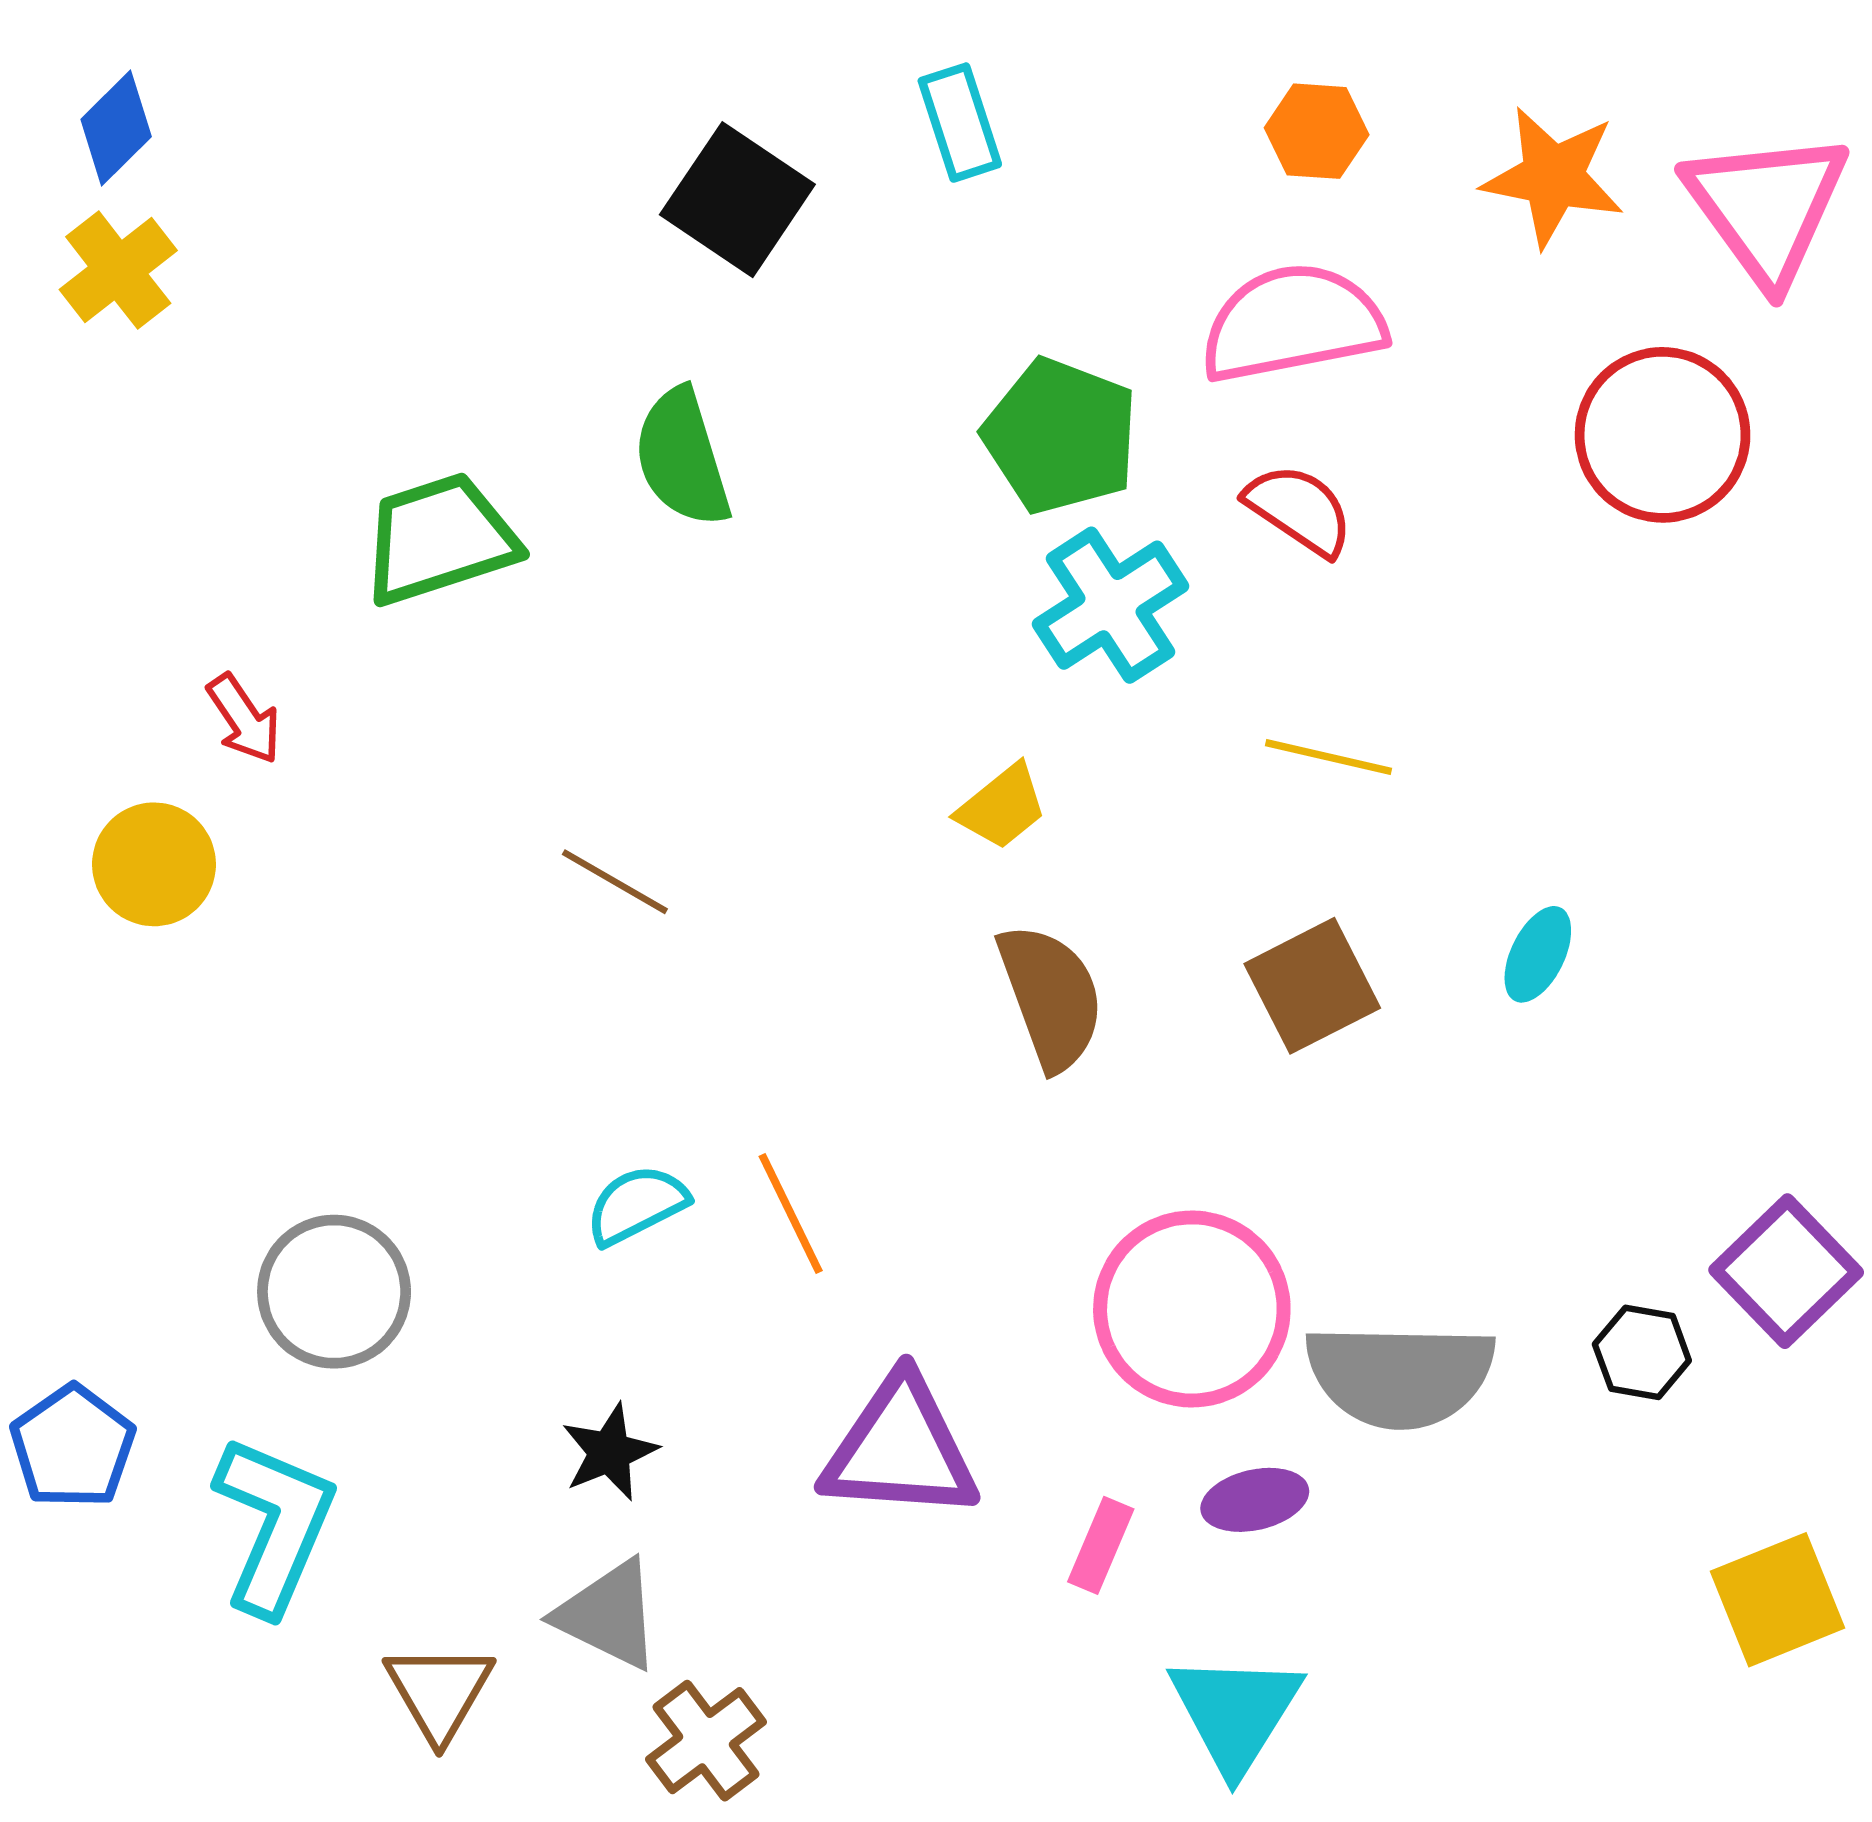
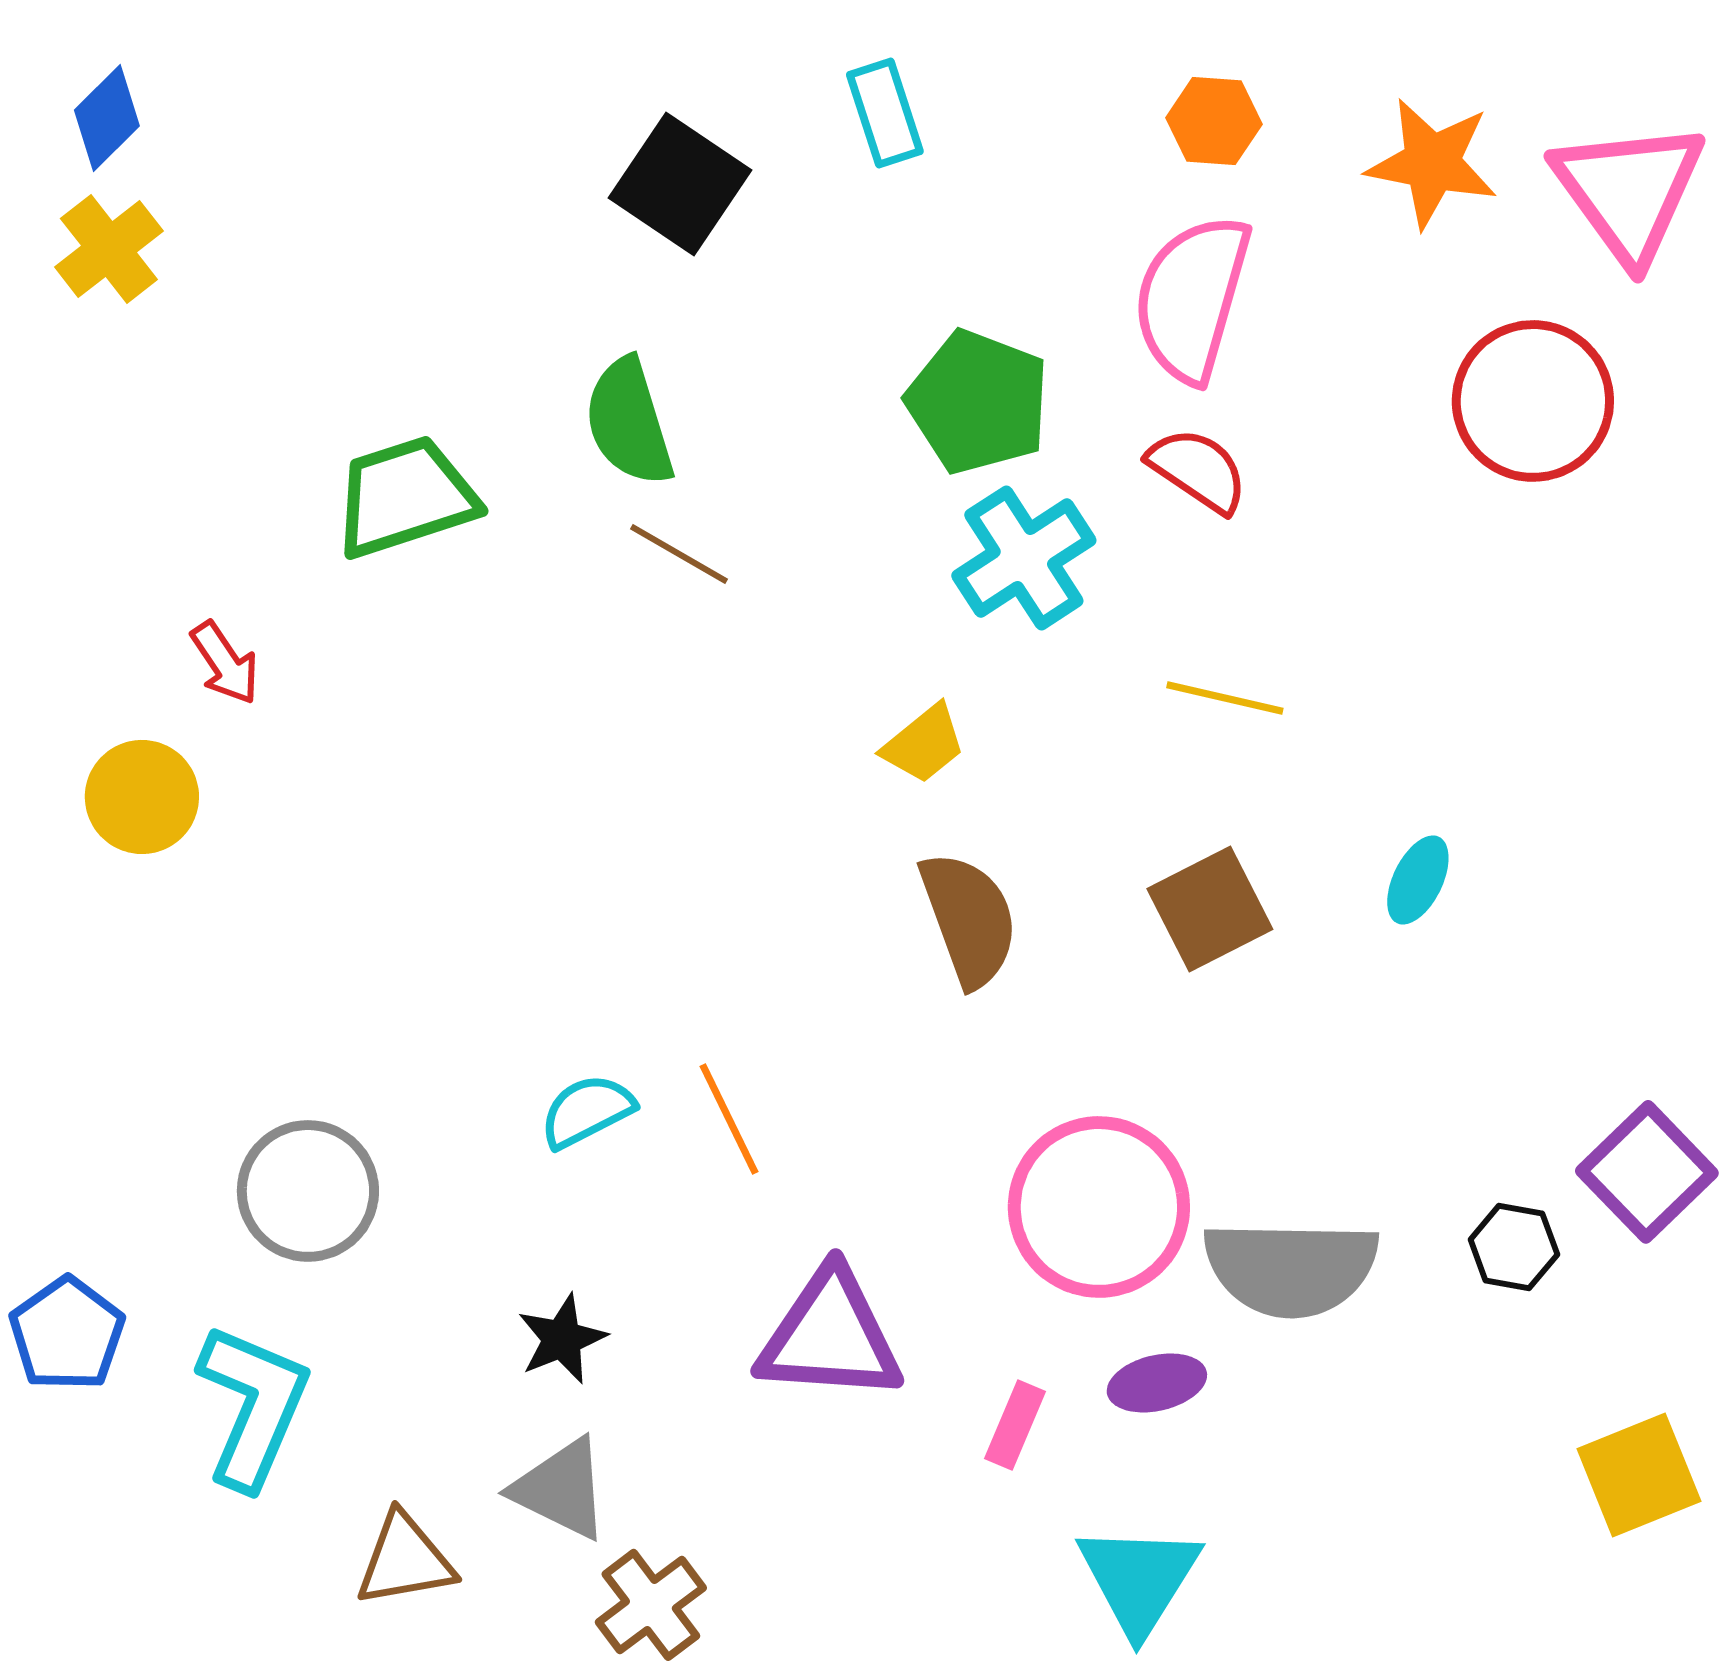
pink semicircle: (1293, 323) -> (1192, 298), turned -63
brown line: (615, 882) -> (679, 554), moved
brown triangle: (439, 1692) -> (405, 1560), turned 50

